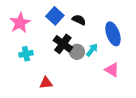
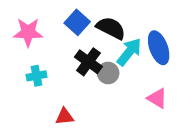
black semicircle: (79, 20) -> (111, 28), size x1.5
pink star: (20, 23) -> (28, 32), turned 30
cyan arrow: (92, 50) -> (129, 52), moved, size x1.5

